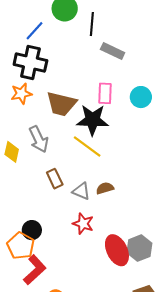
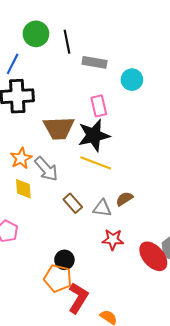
orange star: (21, 94) -> (21, 158), moved
cyan circle: (141, 97) -> (132, 80), moved

